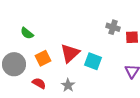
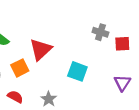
red triangle: (70, 53) -> (41, 50), moved

